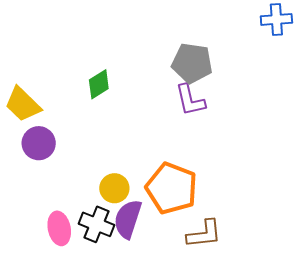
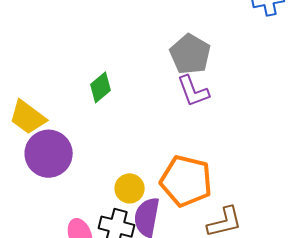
gray pentagon: (192, 63) -> (190, 54), turned 30
purple circle: (39, 143) -> (49, 154), size x1.4

